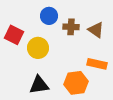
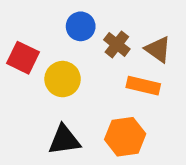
brown cross: (71, 27) -> (117, 44), turned 35
orange rectangle: (97, 64) -> (143, 86), moved

